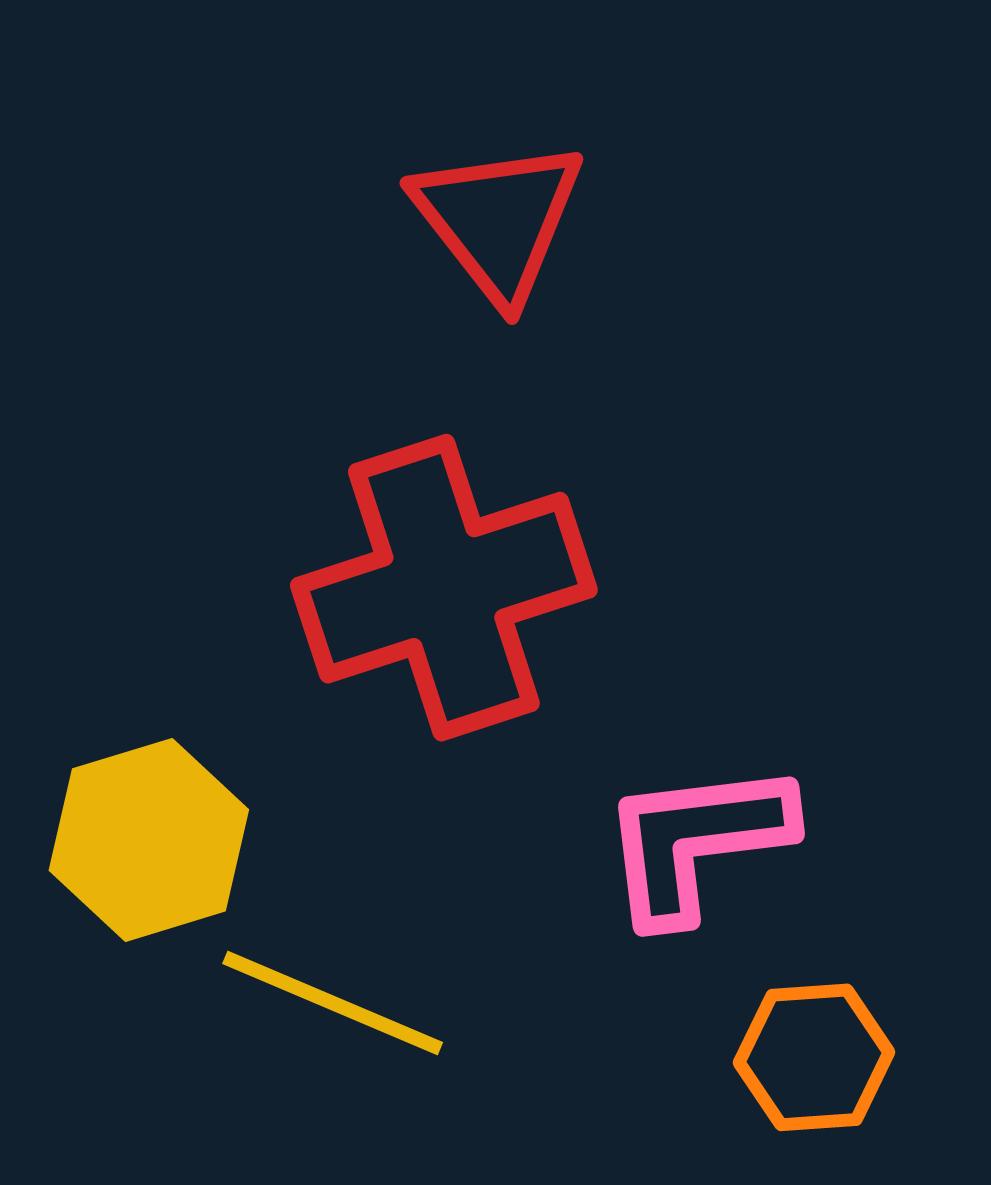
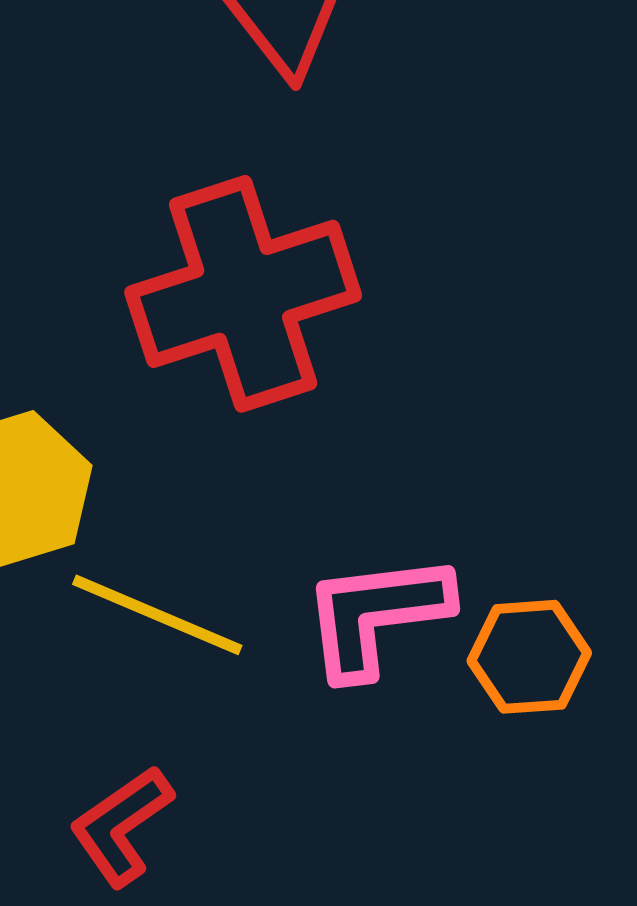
pink L-shape: (696, 841) -> (376, 615), moved

